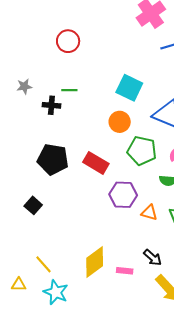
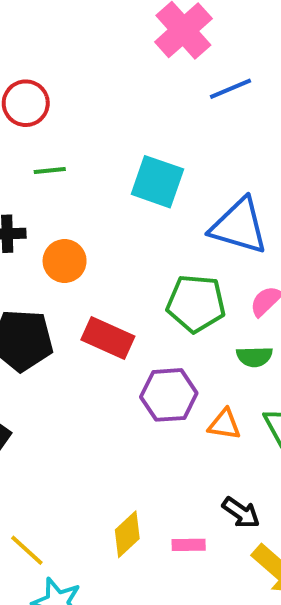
green line: (69, 90) -> (50, 171), moved
orange circle: (120, 122) -> (65, 261), moved
yellow diamond: (95, 262) -> (127, 534), size x0.7

